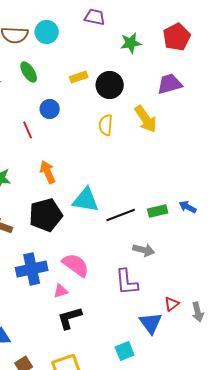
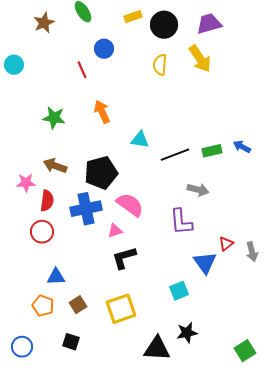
purple trapezoid: (170, 84) -> (209, 24), moved
cyan triangle: (86, 200) -> (140, 140), size x0.7
black pentagon: (46, 215) -> (101, 173), moved

